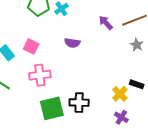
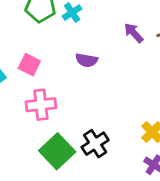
black cross: (79, 103) -> (95, 144), turned -36
green square: (52, 108) -> (57, 151), turned -30

